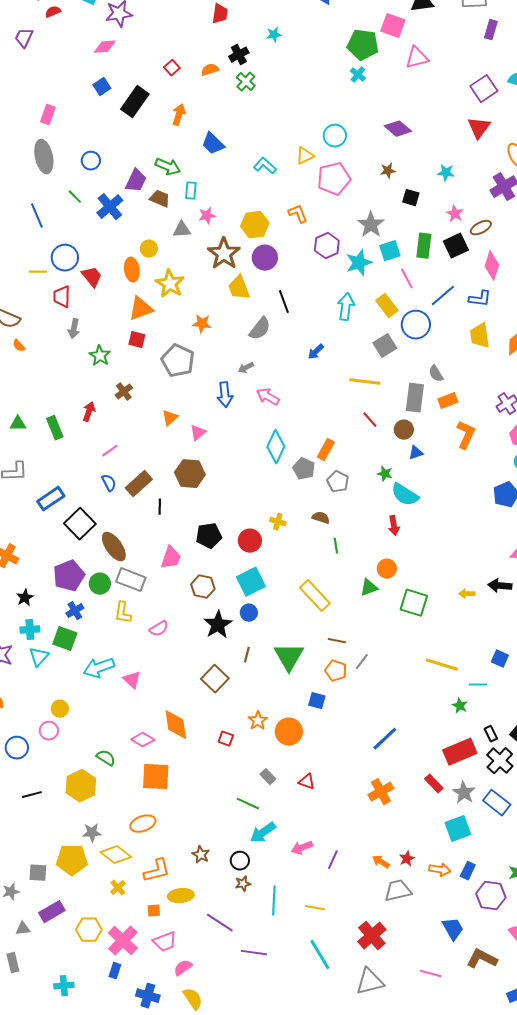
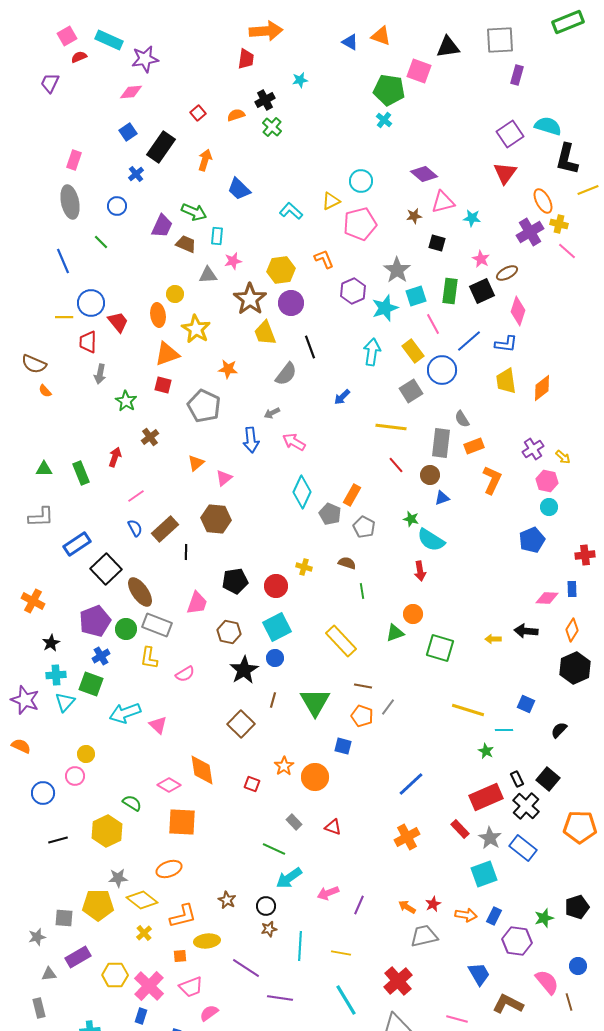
pink triangle: (417, 58) -> (443, 202), moved
blue cross: (110, 207) -> (136, 174), moved, size x0.6

